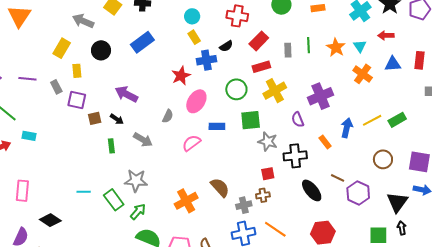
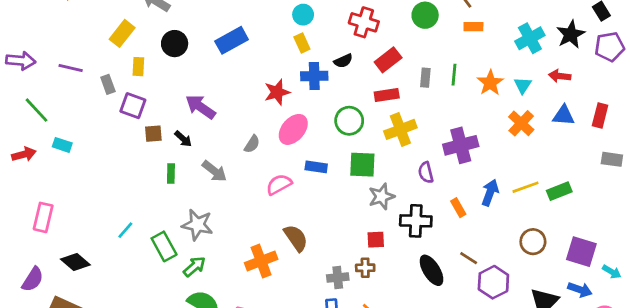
gray star: (268, 142) -> (381, 197), turned 30
brown semicircle: (220, 187) -> (296, 238), moved
cyan line: (84, 192) -> (125, 230), turned -56

